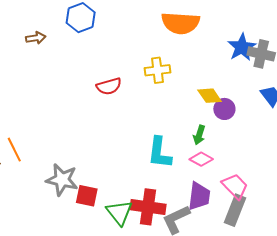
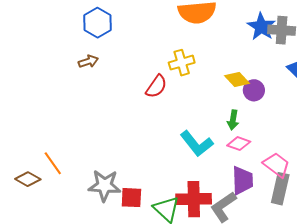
brown arrow: (36, 38) -> (88, 61), moved
red semicircle: (109, 86) -> (156, 86), moved, turned -30
cyan L-shape: (160, 153) -> (197, 144), turned -36

